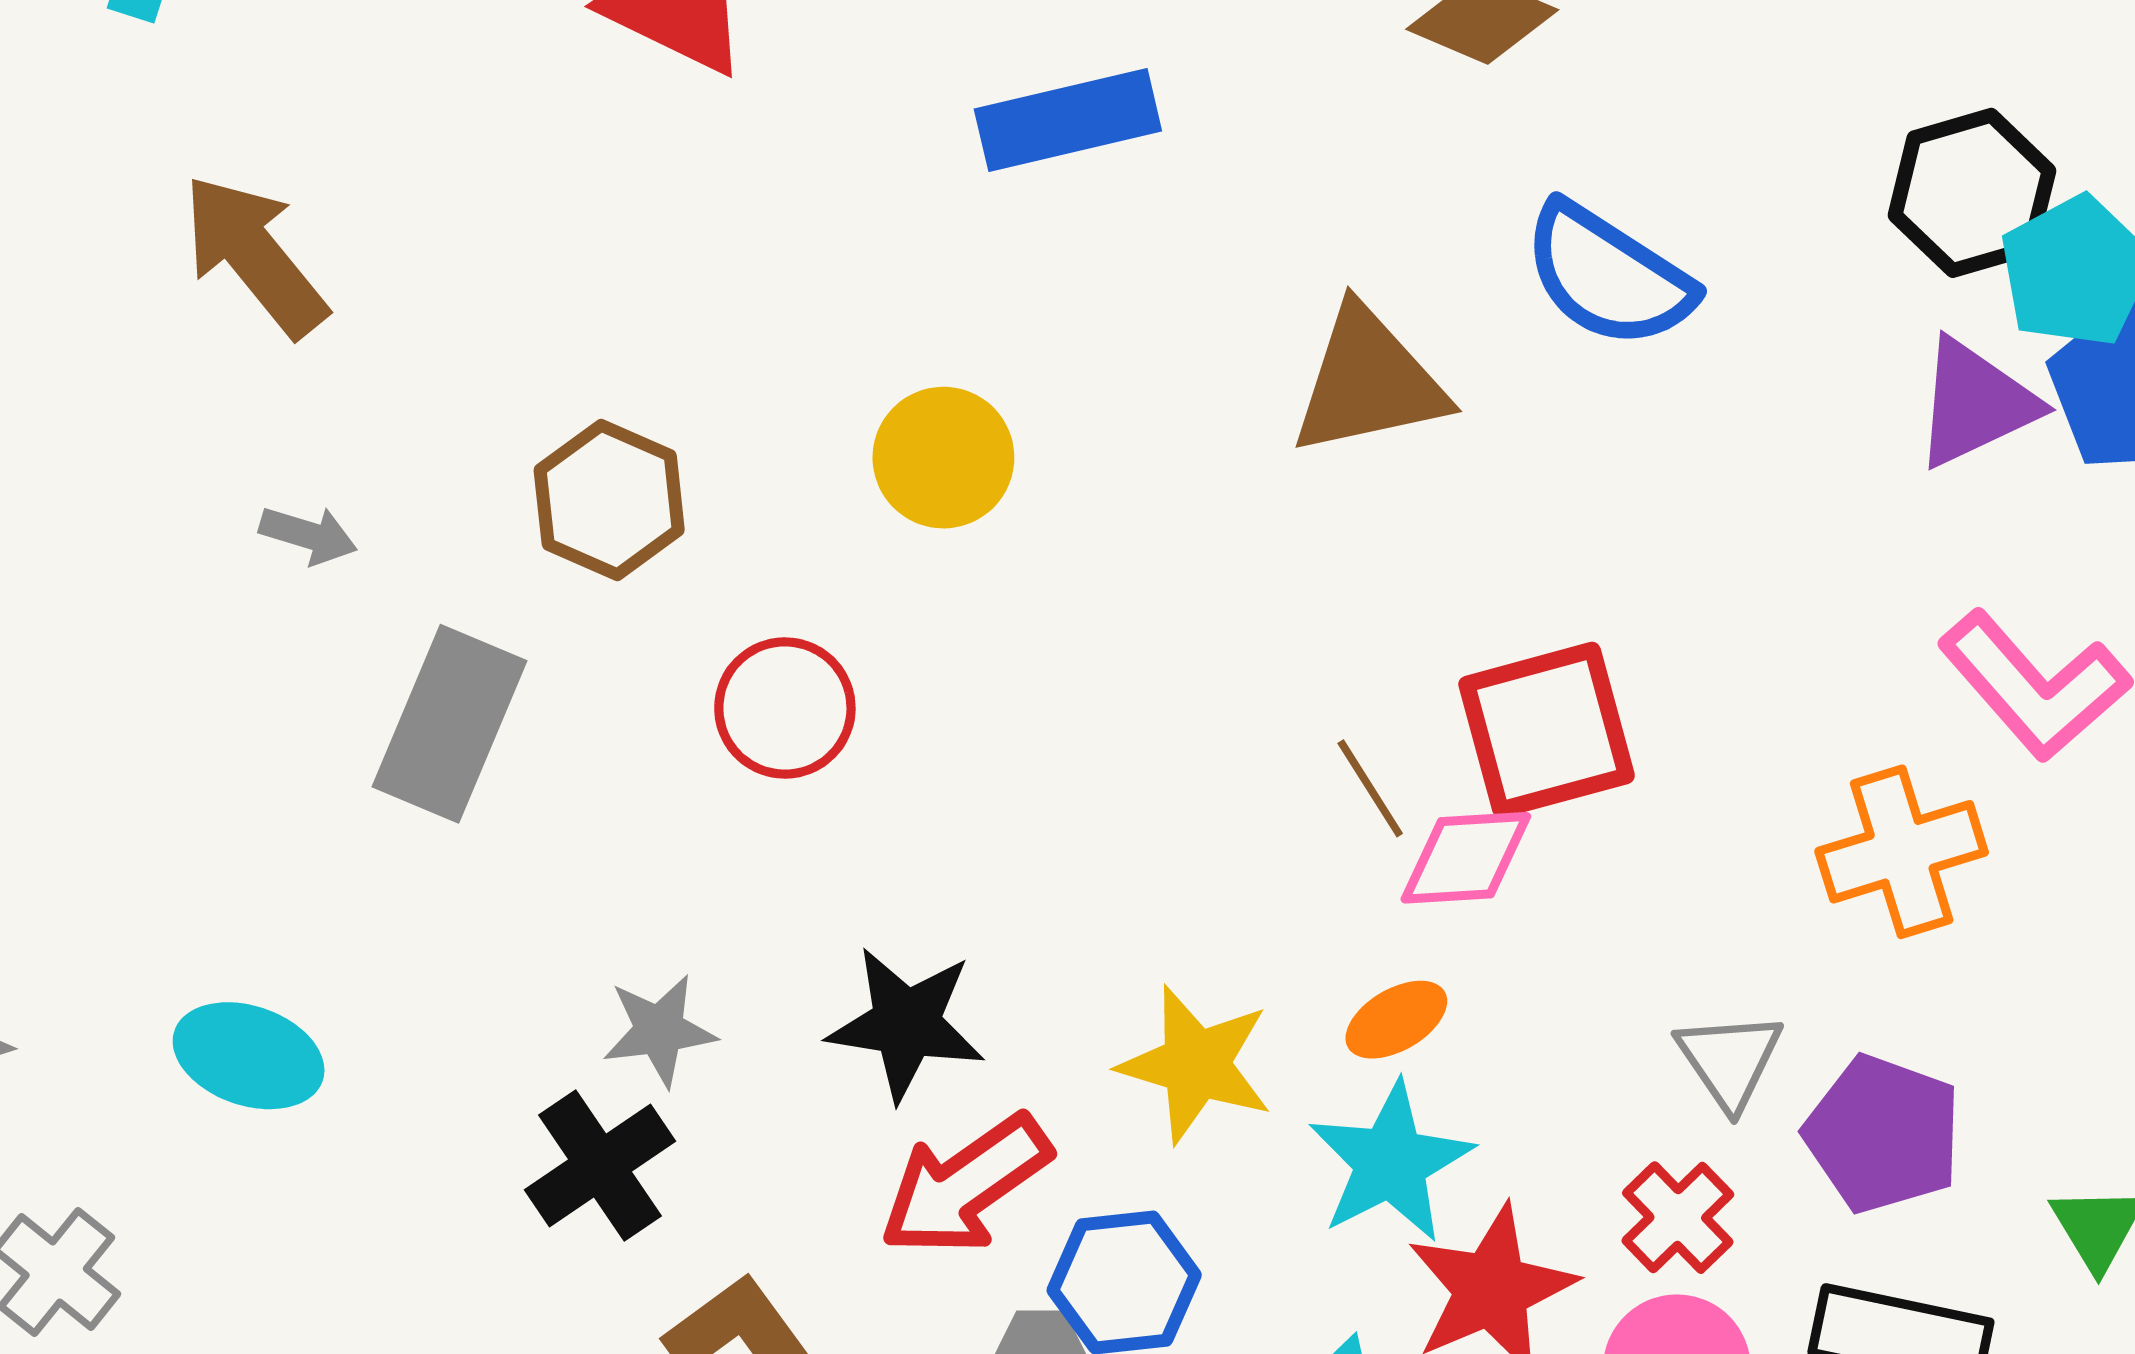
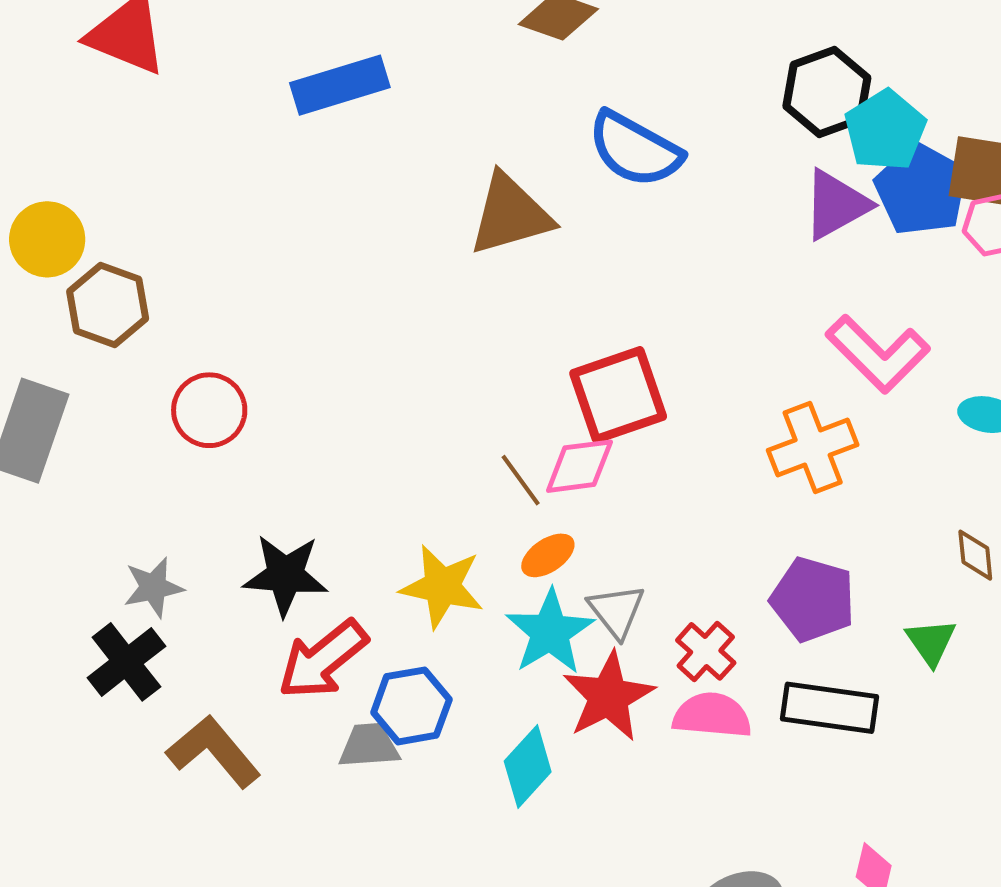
yellow circle: (943, 458) -> (47, 239), moved
brown line: (1370, 788) -> (521, 480), moved
gray triangle: (1730, 1060) -> (616, 611), moved

